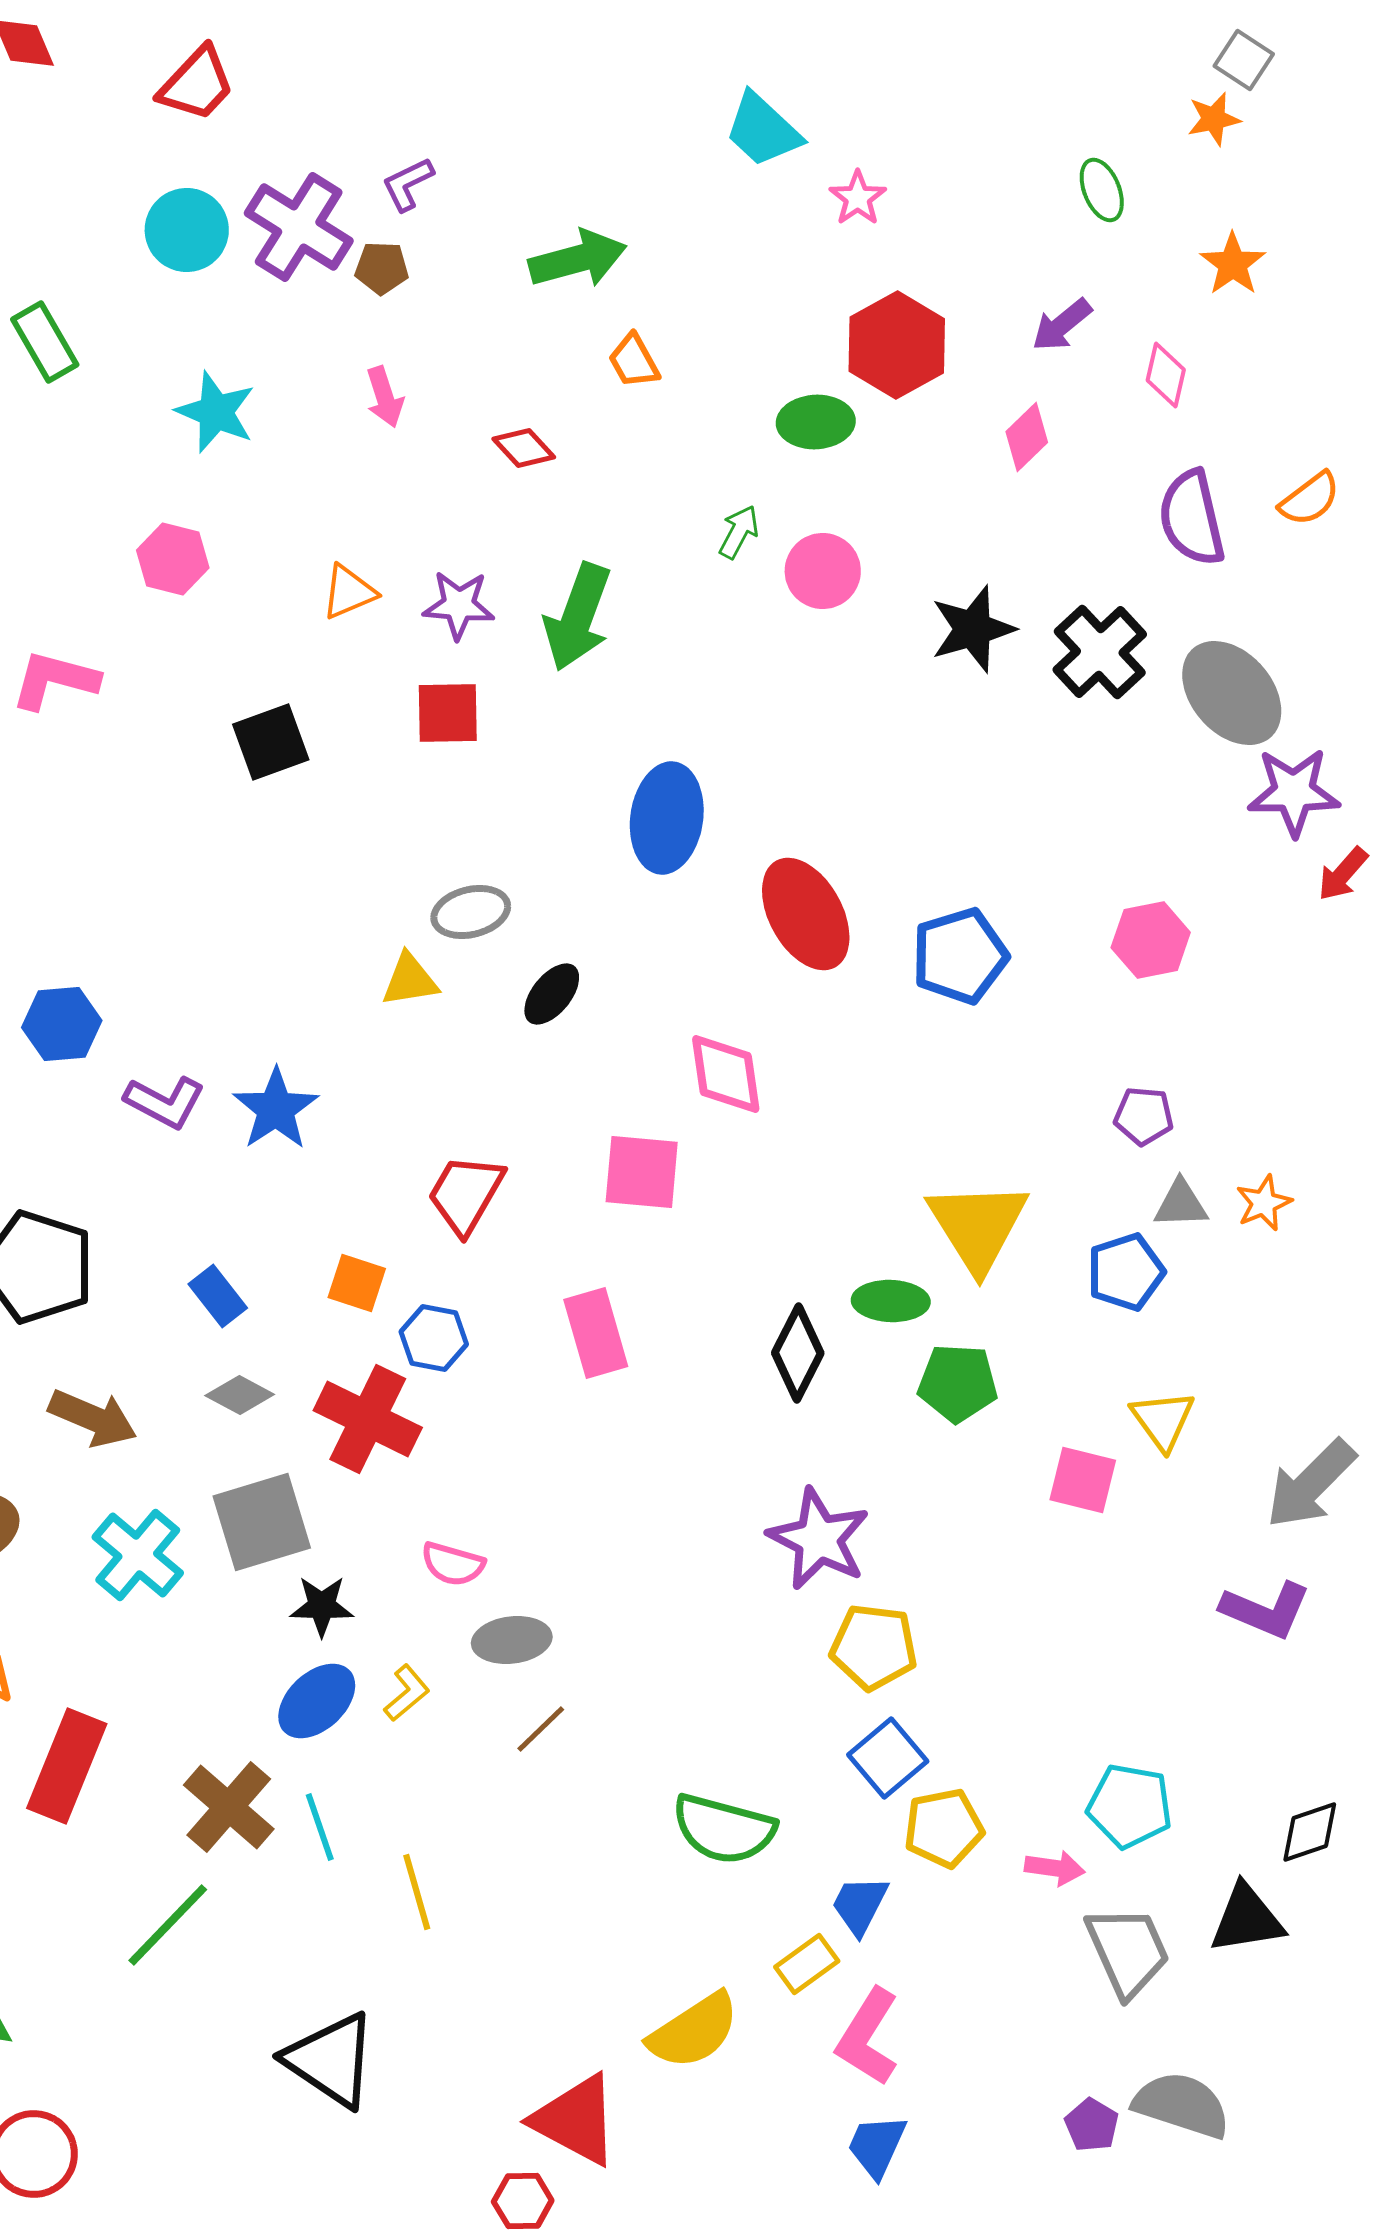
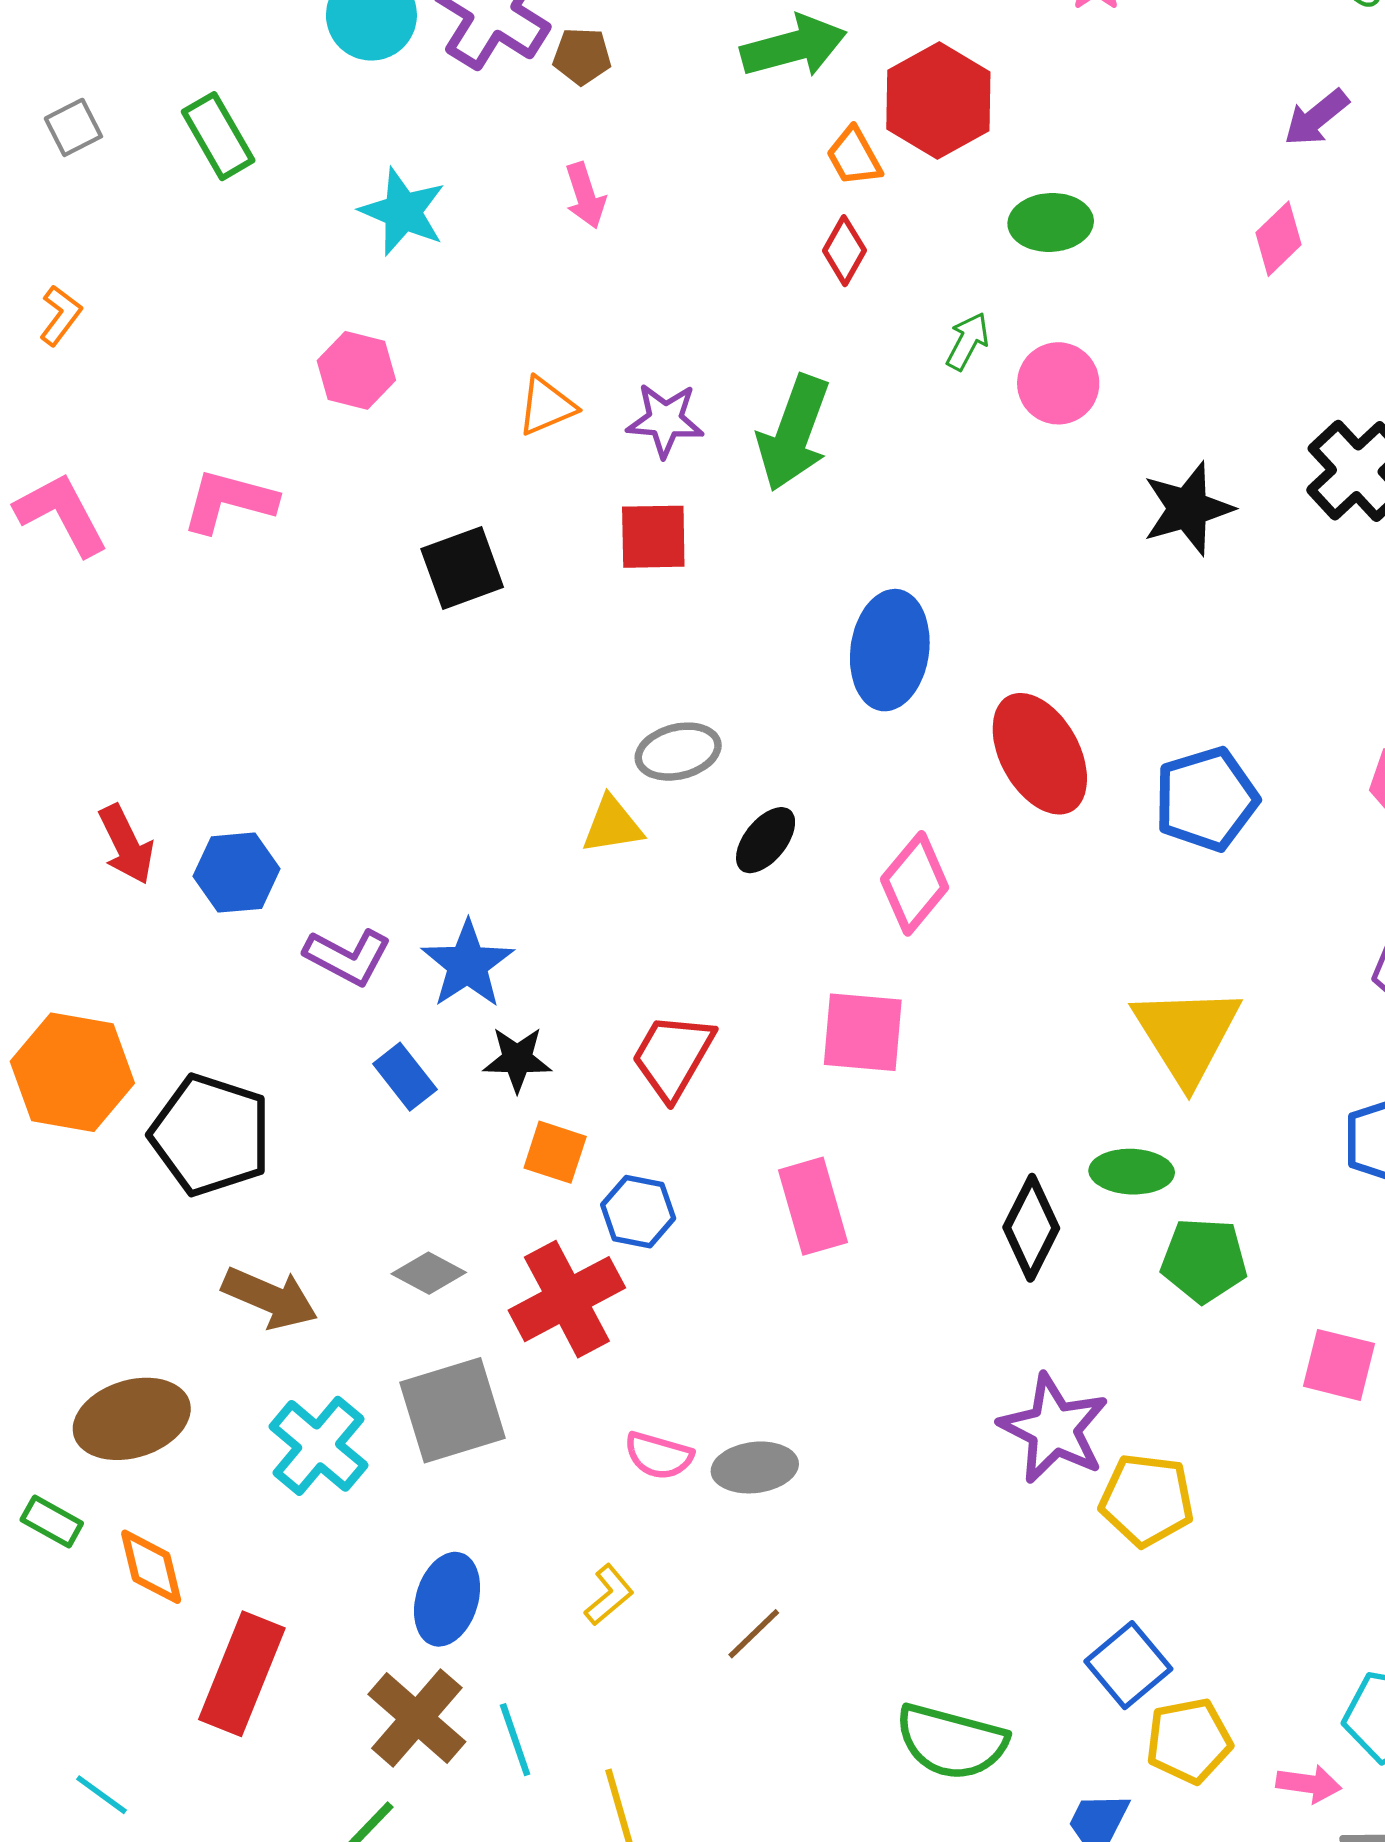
red hexagon: (897, 345) -> (938, 100), moved
red diamond: (524, 448) -> (844, 251), moved, turned 72
black star: (973, 629) -> (1188, 509), moved
pink diamond: (726, 1074) -> (915, 883), moved, turned 48
yellow triangle: (978, 1226) -> (1187, 1034), moved
blue rectangle: (218, 1296) -> (405, 1077), moved
red cross: (368, 1419) -> (567, 1299), turned 36
black star: (322, 1606) -> (517, 1059), moved
gray ellipse: (512, 1640) -> (755, 1467), moved
yellow pentagon: (874, 1647) -> (1147, 1500), moved
blue ellipse: (317, 1701) -> (447, 1599), moved, turned -30

